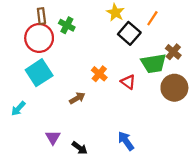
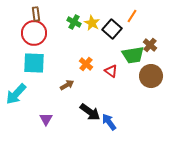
yellow star: (115, 13) -> (92, 23), moved
green cross: (67, 25) -> (74, 22), moved
cyan square: (39, 73) -> (34, 63), turned 35
cyan arrow: (18, 109) -> (16, 94), size x1.6
black arrow: (80, 148) -> (90, 112), moved, size x1.5

